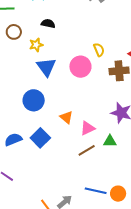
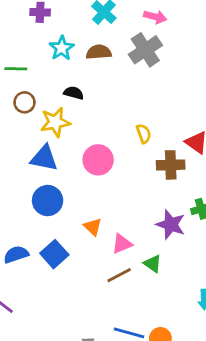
yellow star: (36, 45) -> (55, 122), size x1.5
blue triangle: (46, 67) -> (44, 158), moved, turned -45
pink circle: (80, 67) -> (98, 160), moved
green triangle: (110, 141) -> (153, 264), turned 32

